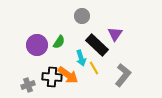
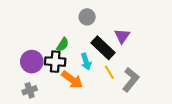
purple circle: (37, 45) -> (32, 62), moved
yellow line: (94, 68) -> (109, 72), moved
black cross: (52, 77) -> (55, 62), moved

